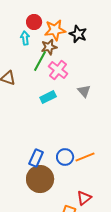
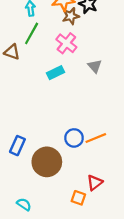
brown star: (49, 47) -> (71, 16), moved
green line: (40, 61) -> (32, 33), moved
blue rectangle: (36, 158) -> (17, 146), moved

